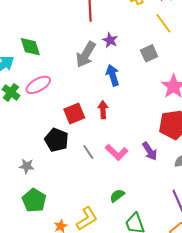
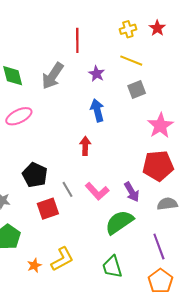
yellow line: (163, 23) -> (131, 61), moved, turned -35
gray arrow: (86, 55) -> (53, 76), moved
red square: (74, 113) -> (48, 209), moved
green semicircle: (117, 196) -> (119, 222), moved, size x1.8

